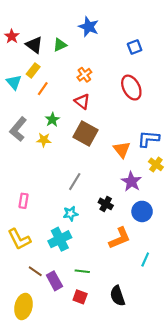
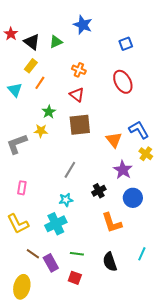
orange cross: (84, 75) -> (79, 70), turned -32
cyan triangle: (14, 82) -> (15, 90), moved
gray L-shape: (18, 129) -> (17, 144), moved, turned 30
brown square: (85, 133) -> (80, 125), turned -35
blue L-shape: (148, 139) -> (139, 130), turned 55
black cross: (106, 204) -> (99, 191), turned 32
orange L-shape: (120, 238) -> (112, 223), turned 95
cyan line: (145, 259) -> (142, 254), moved
black semicircle: (117, 296) -> (110, 262), moved

